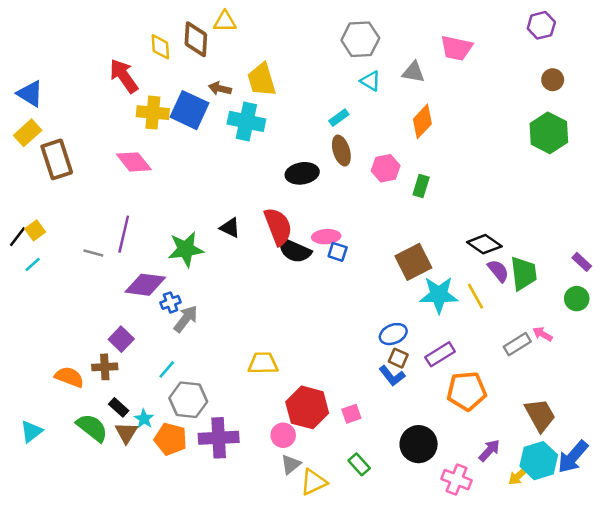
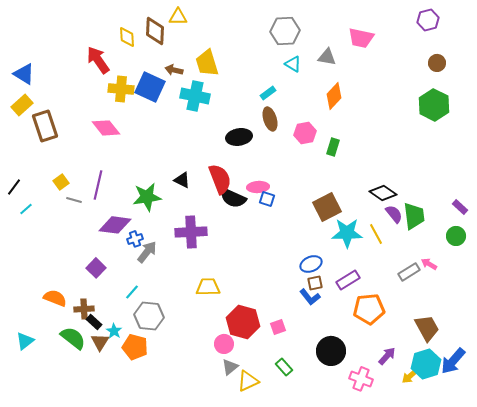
yellow square: (35, 230) -> (61, 182), moved
brown square: (398, 358) -> (315, 283), turned -35
brown cross: (105, 367) -> (84, 309), moved
purple cross: (219, 438) -> (191, 232), moved

